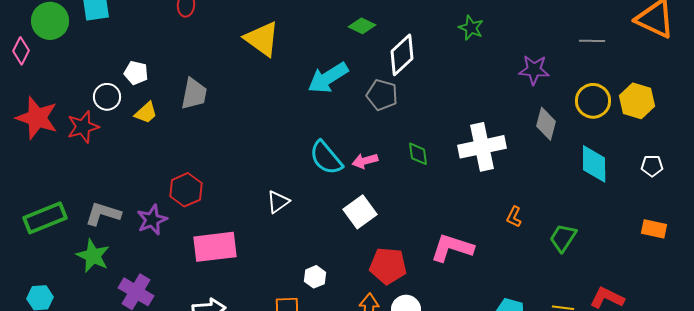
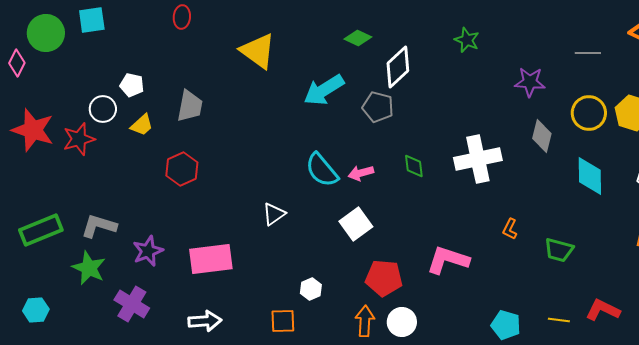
red hexagon: (186, 190) -> (182, 169), moved
purple star: (152, 220) -> (148, 251), moved
green trapezoid: (563, 238) -> (559, 250), turned -108

